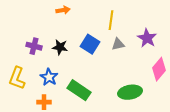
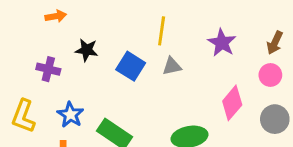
orange arrow: (63, 10) -> (56, 16), moved
purple star: (147, 38) -> (222, 43), moved
black star: (60, 47) -> (87, 50), moved

